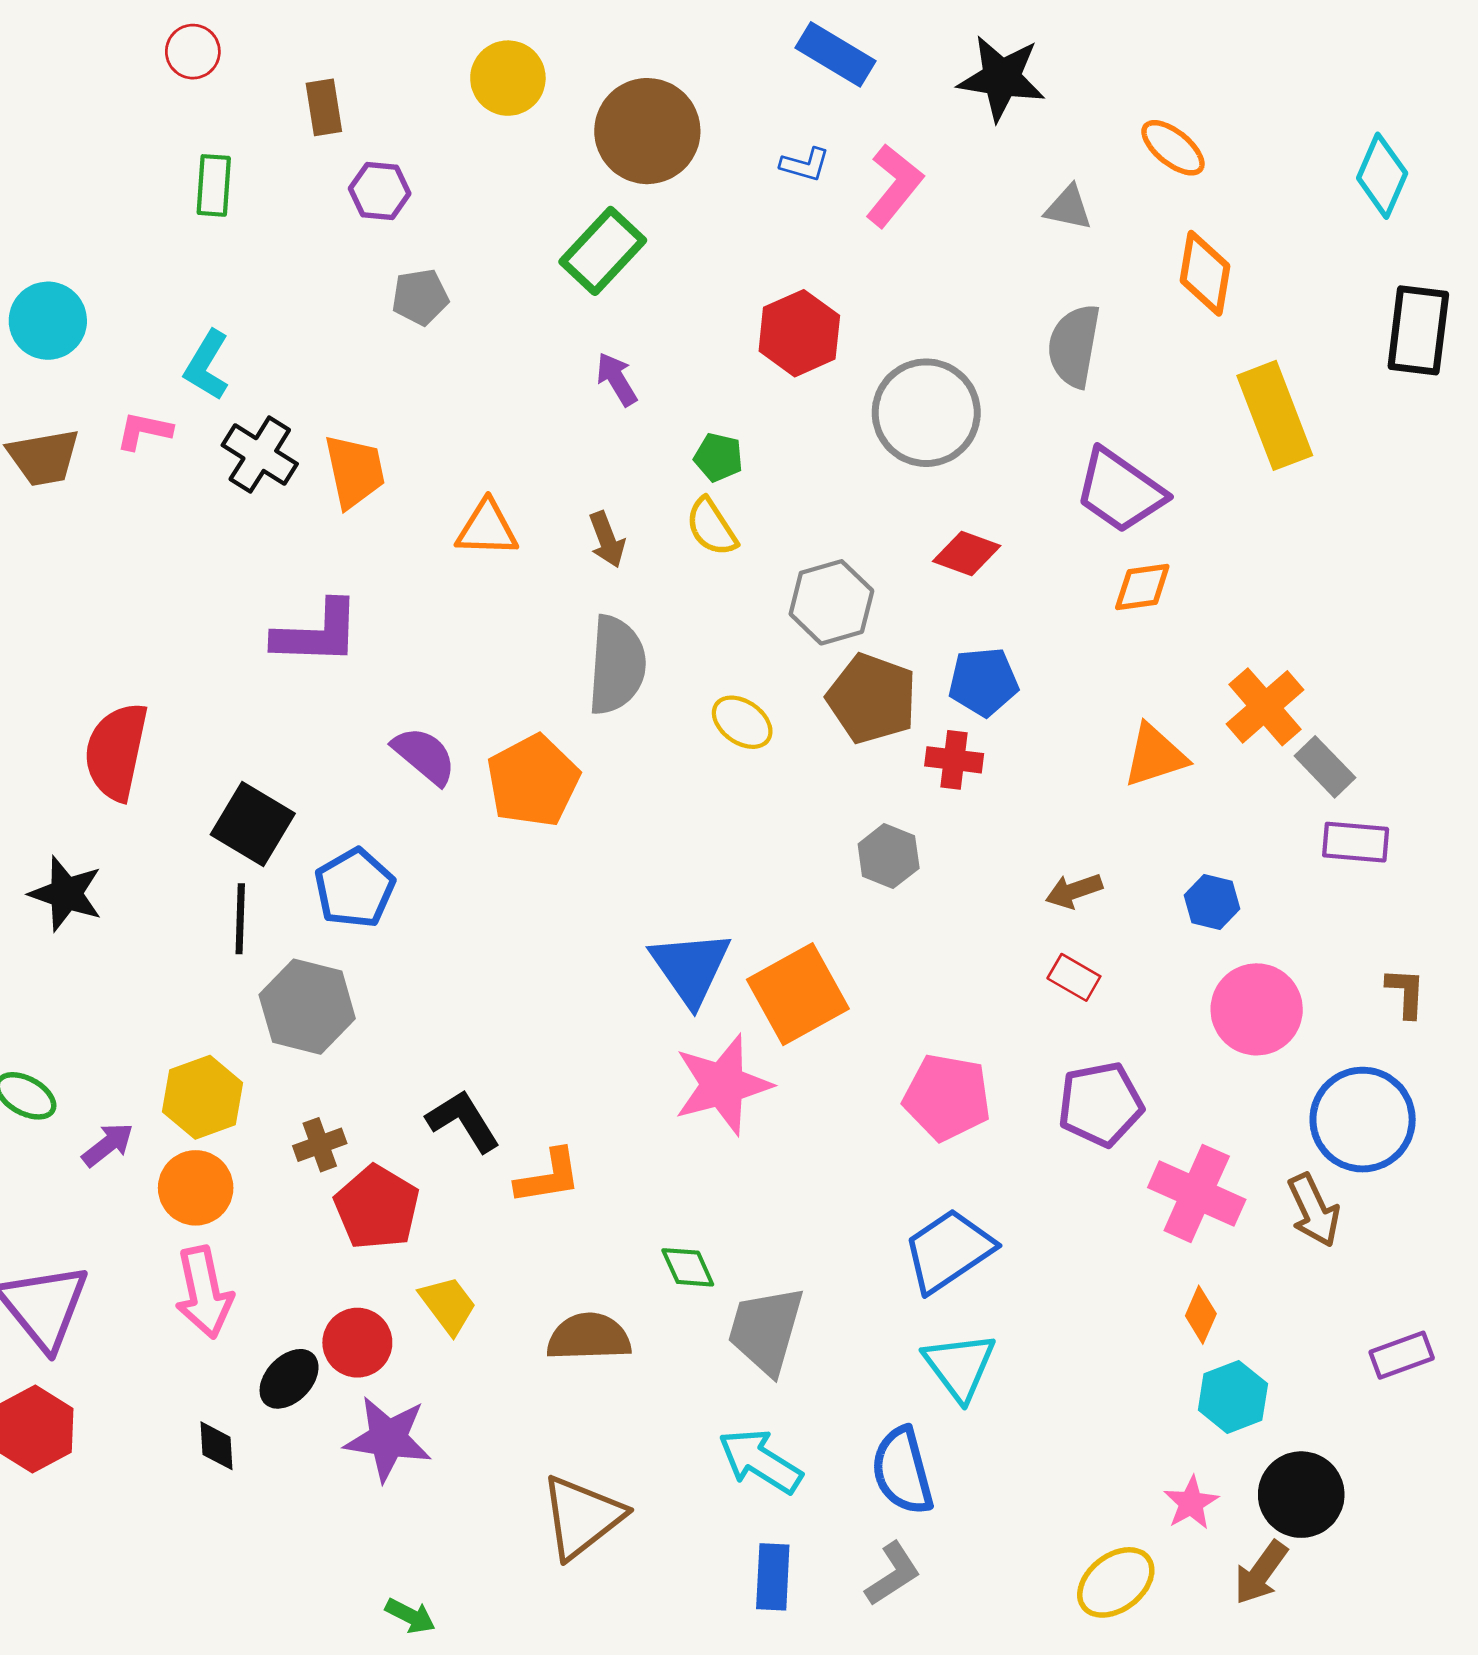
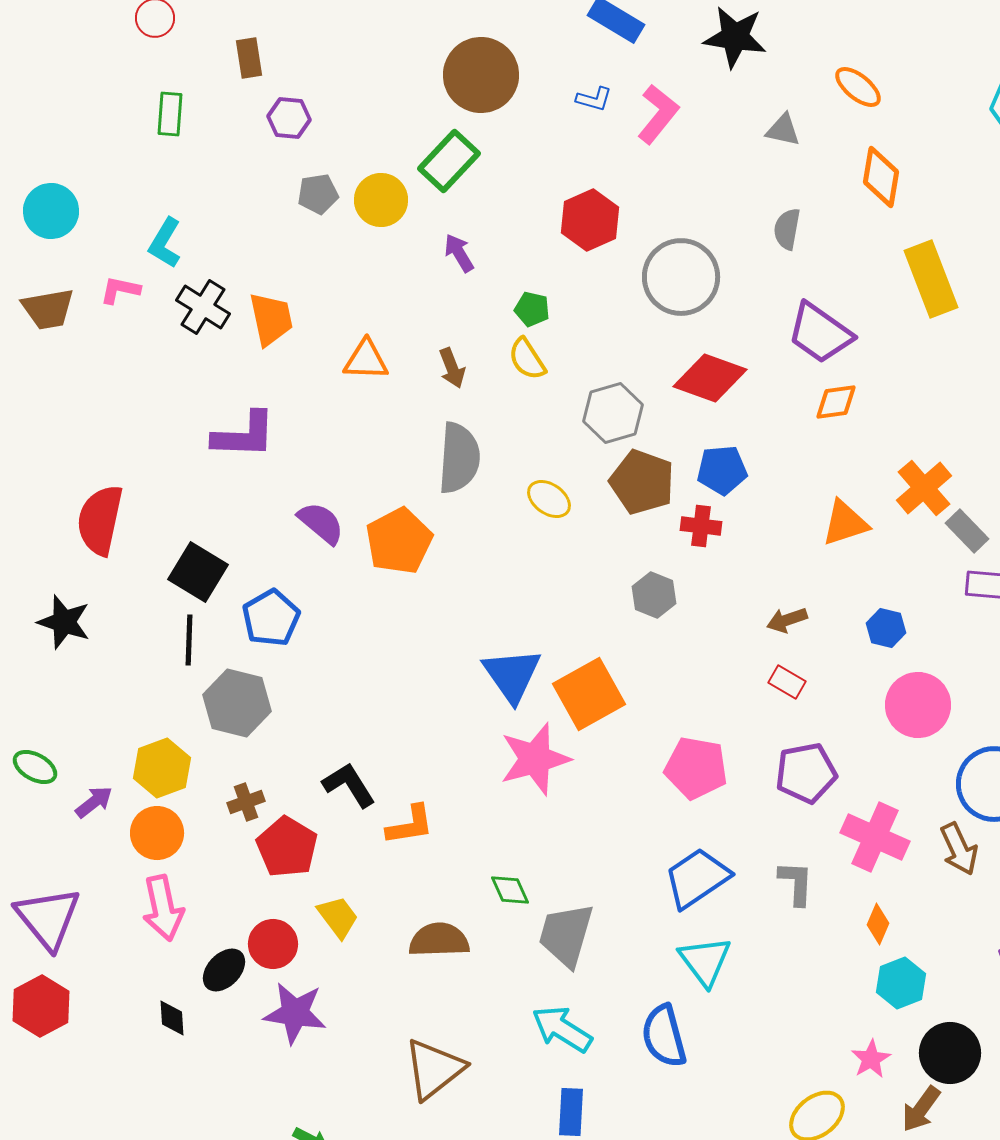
yellow circle: (508, 78) -> (381, 200), moved
gray semicircle: (1074, 346) -> (787, 229), size x0.7
red diamond: (967, 553) -> (710, 378), size x1.5
gray L-shape: (893, 1574) -> (796, 883), moved, turned -54

